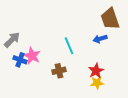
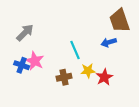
gray arrow: (12, 40) -> (25, 33), moved
yellow star: (97, 83) -> (88, 71), moved

